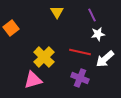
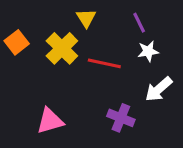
red line: (80, 52) -> (104, 63), moved
yellow cross: (44, 57) -> (62, 48), moved

